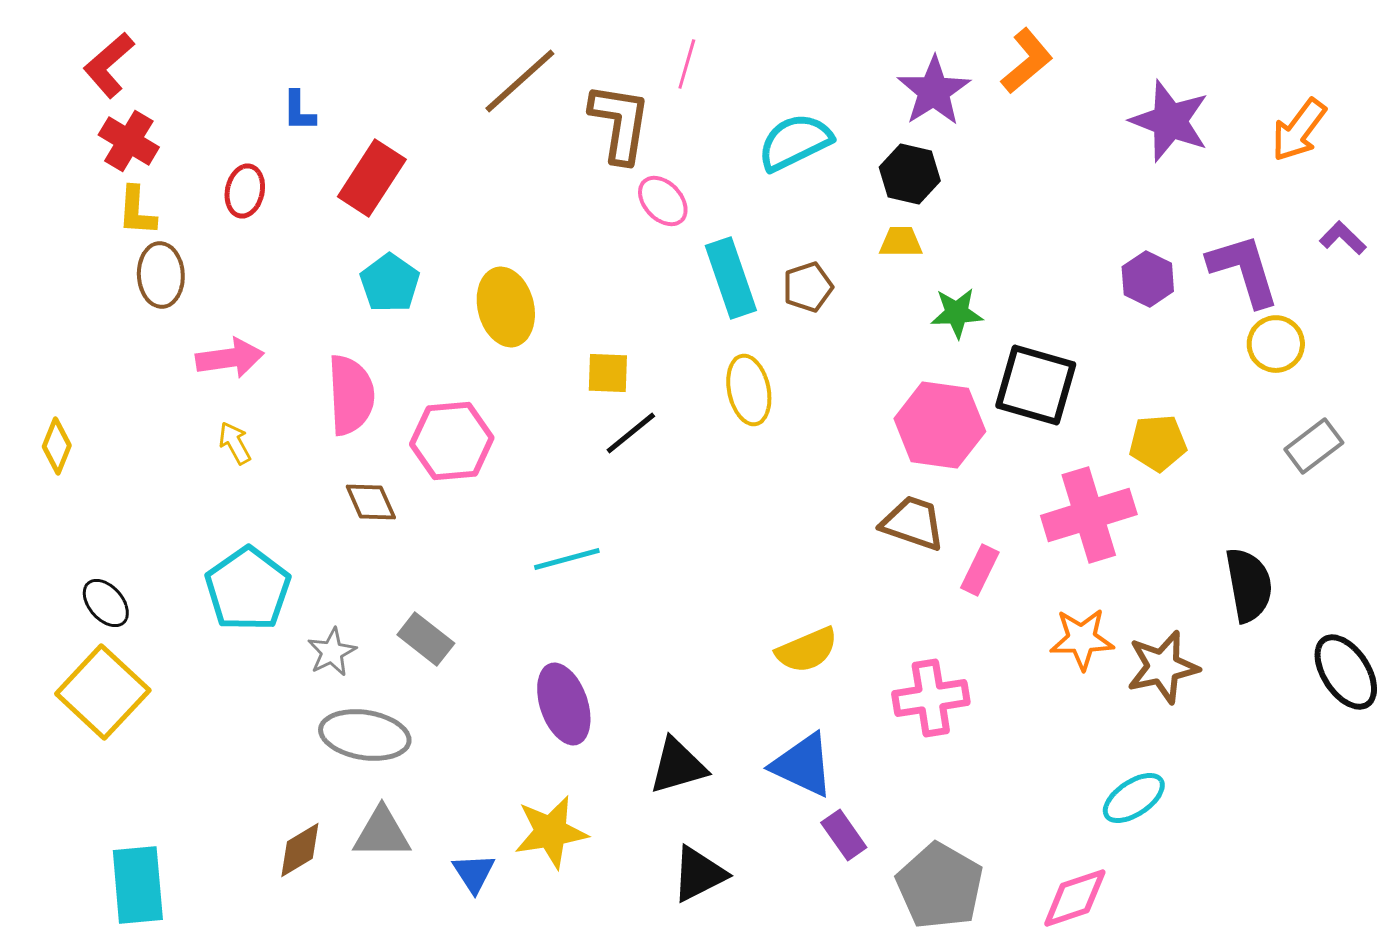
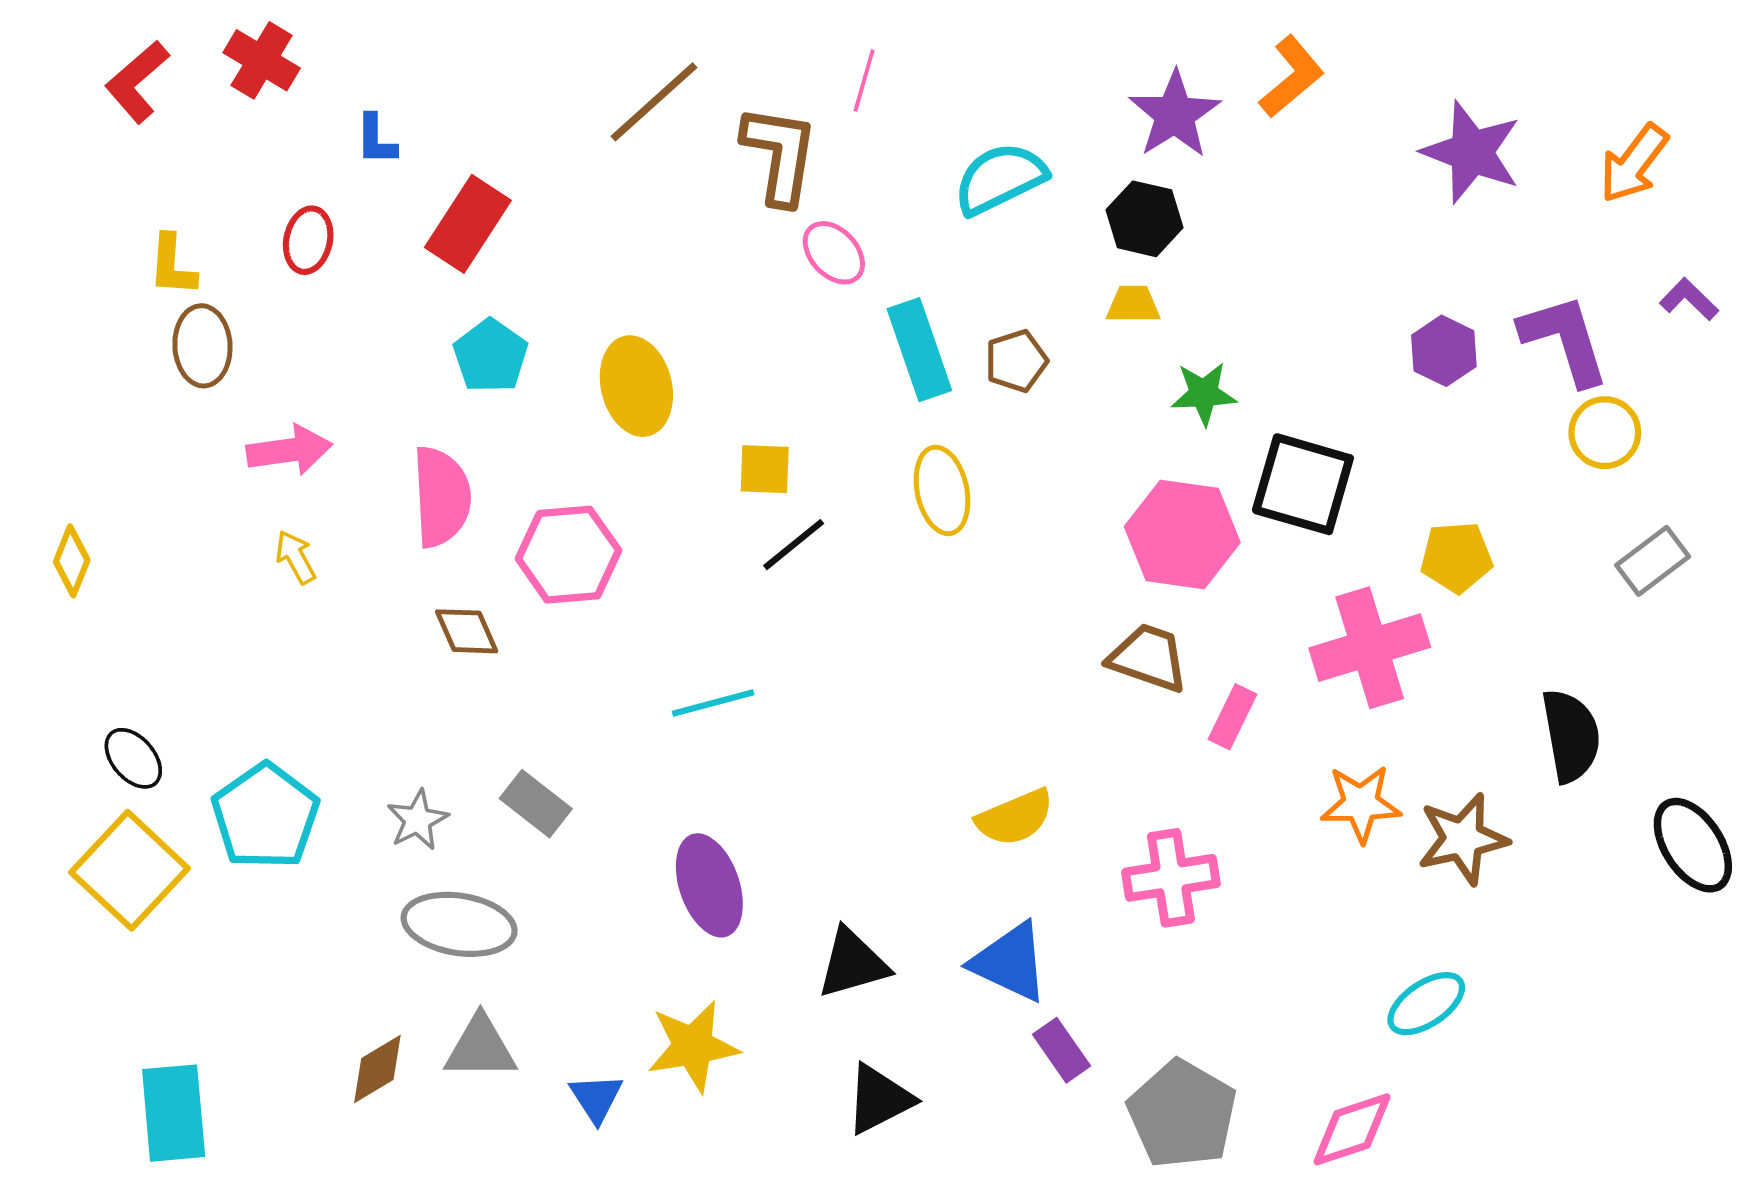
red cross: (129, 141) -> (262, 60), moved
cyan pentagon: (248, 589) -> (265, 816), moved

